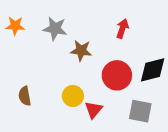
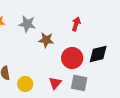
yellow circle: (73, 96) -> (25, 84), moved
gray square: (140, 111) -> (79, 83), moved

